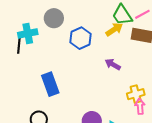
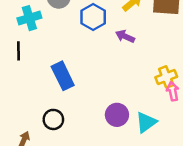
black line: (19, 46) -> (18, 51), moved
purple arrow: (113, 64) -> (125, 36), moved

